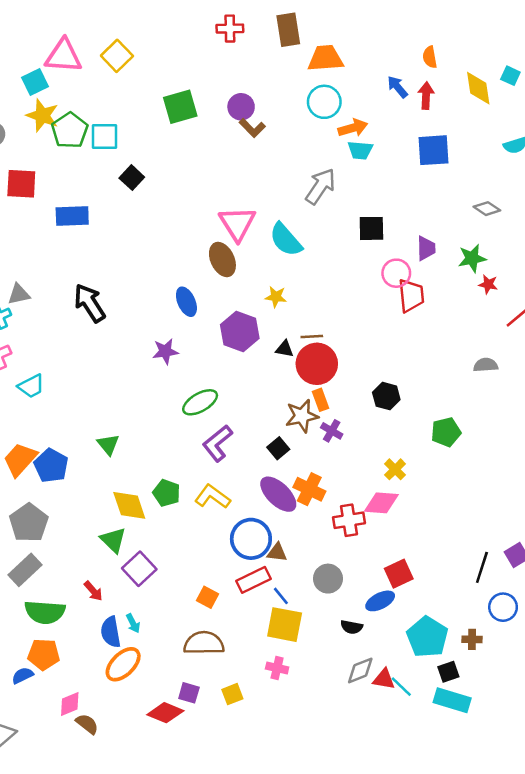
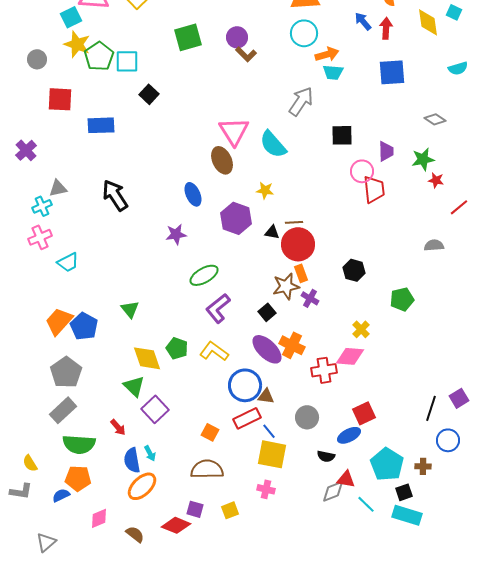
red triangle: (384, 679) -> (346, 479), moved
brown semicircle: (87, 724) -> (135, 534), moved

